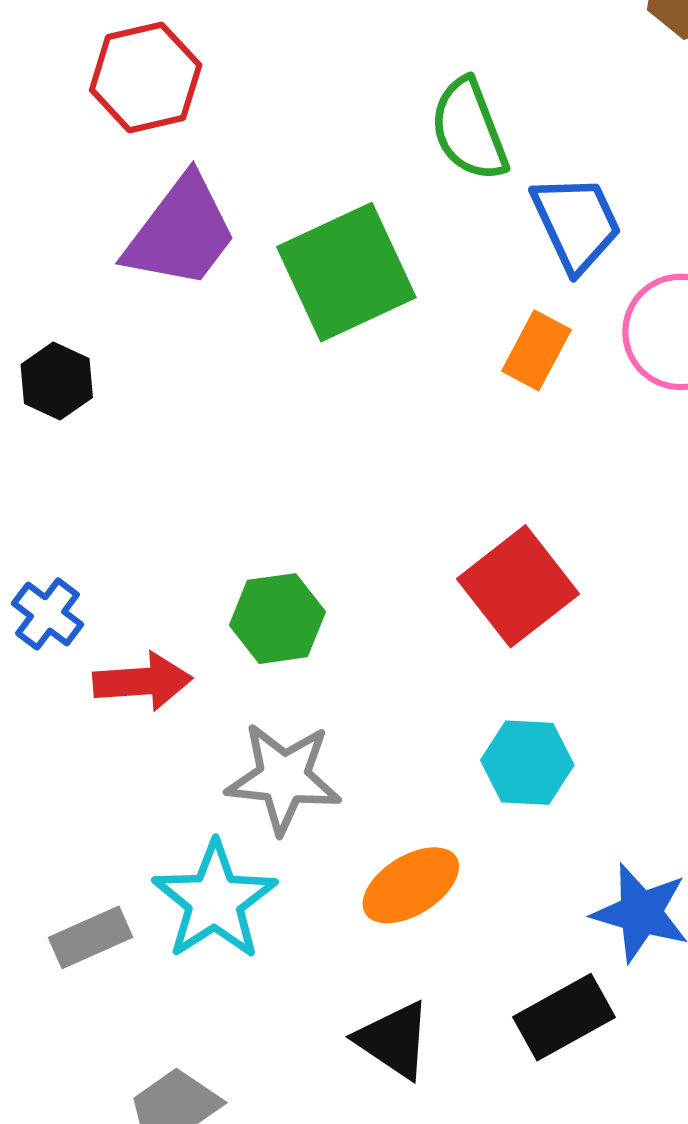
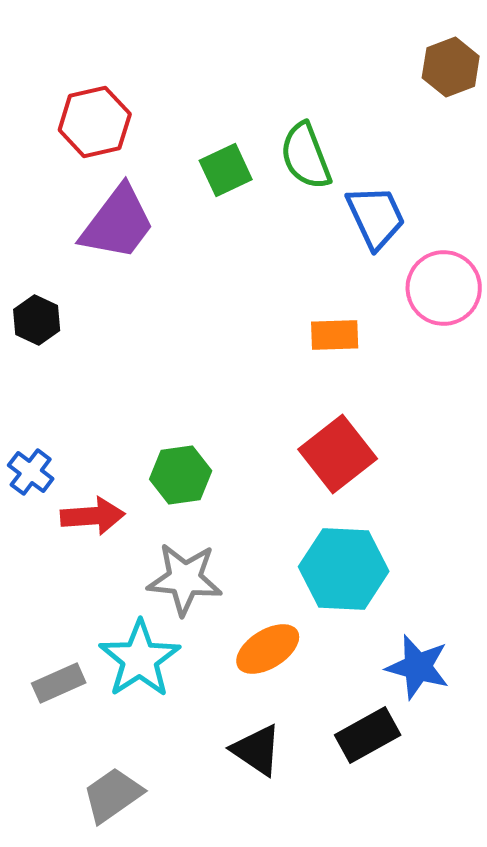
green square: (346, 272) -> (226, 170), moved, size x0.6
orange rectangle: (536, 350) -> (335, 335), moved, turned 60
cyan hexagon: (527, 763) -> (344, 569), size x1.5

